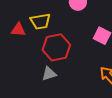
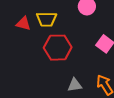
gray triangle: (49, 74) -> (75, 85), moved

